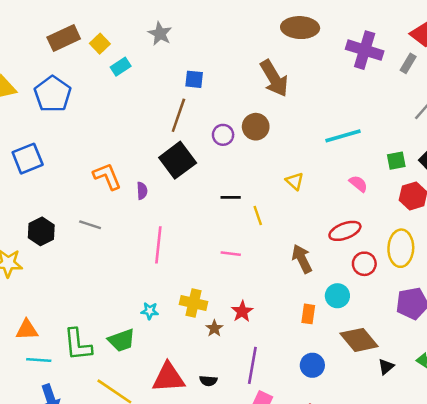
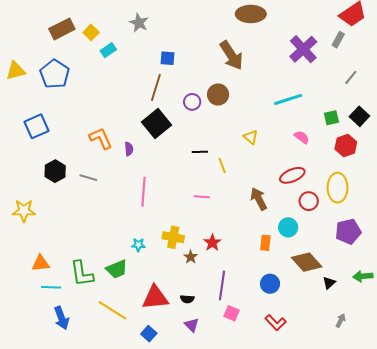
purple cross: (365, 50) -> (303, 49), moved, turned 32
black hexagon: (41, 231) -> (55, 171), moved

